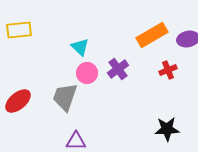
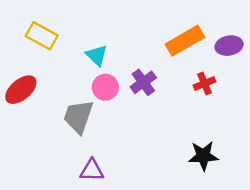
yellow rectangle: (19, 30) -> (42, 36), moved, turned 35
red ellipse: (18, 101) -> (21, 90), moved

